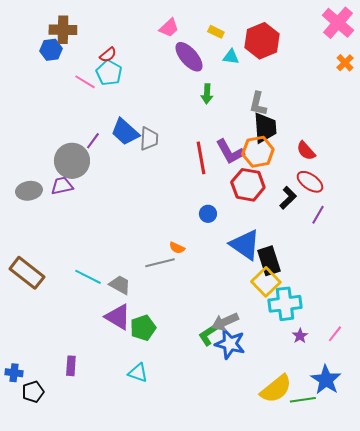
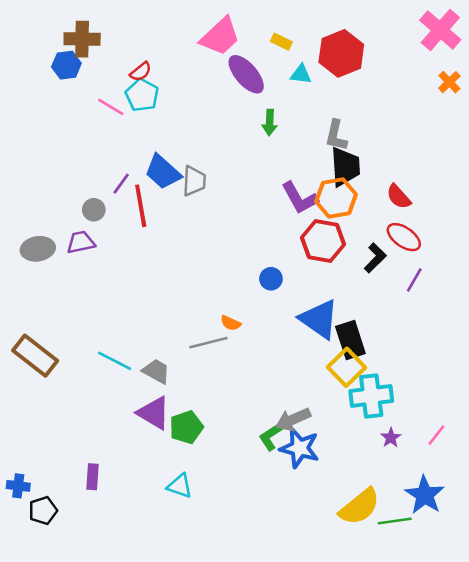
pink trapezoid: (169, 28) -> (220, 36), size x1.6
red line: (201, 158) -> (141, 206), moved
gray circle: (72, 161) -> (94, 210), size x0.5

